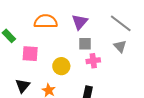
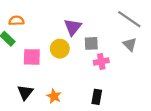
orange semicircle: (46, 21) -> (16, 21), moved, size x0.6
purple triangle: (80, 22) -> (73, 27), moved
yellow circle: (61, 66) -> (60, 49), moved

